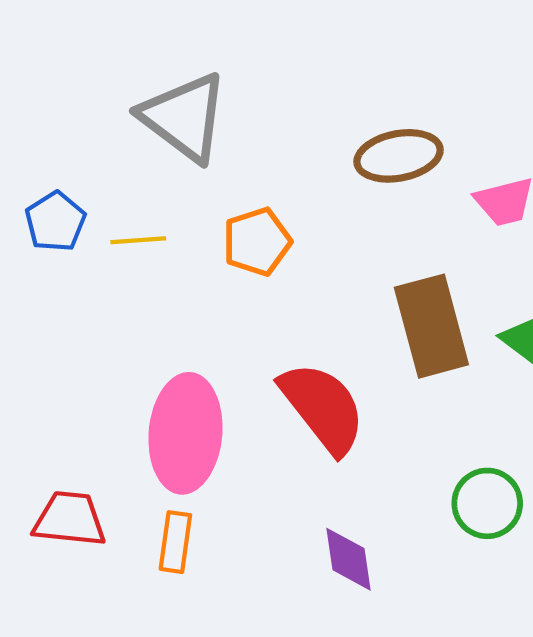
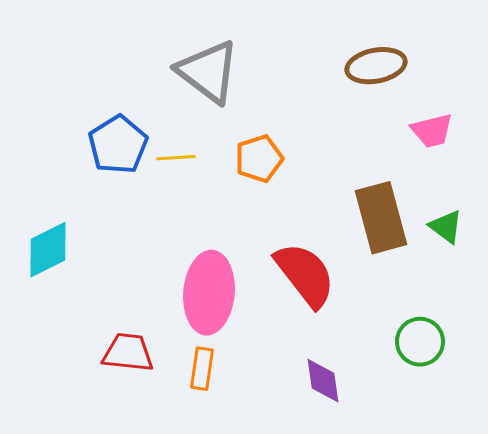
brown ellipse: (399, 156) -> (376, 66), moved
blue pentagon: (55, 222) -> (118, 145), size x1.4

